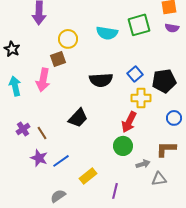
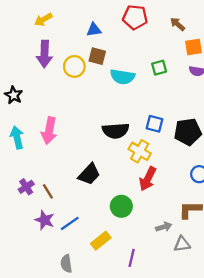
green square: (139, 25) -> (159, 68), size x0.6
yellow circle: (68, 39) -> (74, 66), moved
brown square: (58, 59) -> (97, 56), moved, turned 35
blue square: (135, 74) -> (155, 124), turned -35
yellow cross: (141, 98) -> (140, 151), moved, turned 30
green circle: (123, 146) -> (121, 206), moved
gray semicircle: (58, 196) -> (66, 264), turned -63

